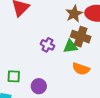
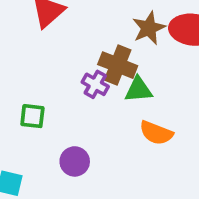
brown cross: (81, 37) -> (118, 65), moved
green square: (14, 76) -> (32, 116), moved

